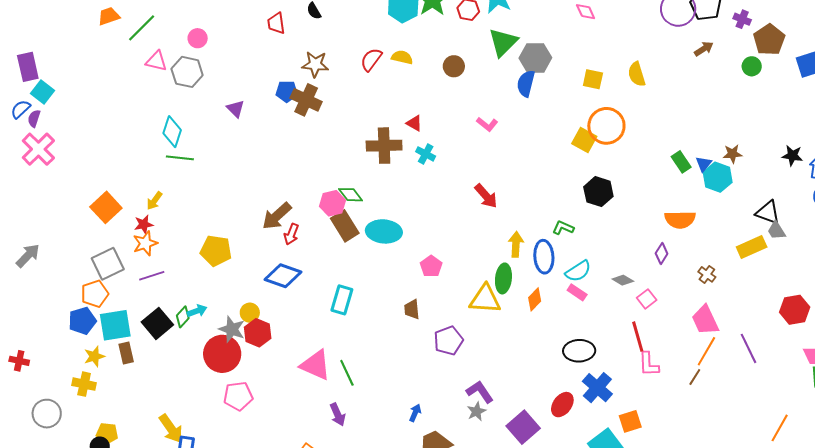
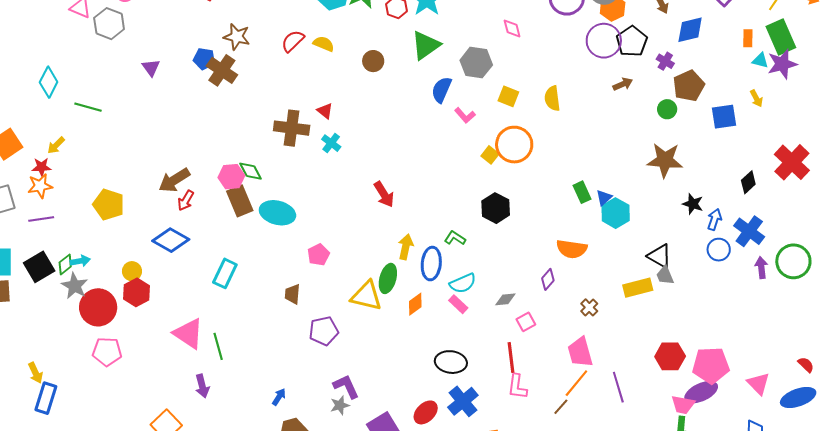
gray hexagon: (535, 58) -> (476, 63), moved
pink L-shape: (487, 124) -> (465, 115), moved
cyan diamond: (172, 132) -> (49, 82), moved
yellow square: (584, 140) -> (490, 155), size x0.7
brown star: (733, 154) -> (665, 160), moved, size x1.8
gray diamond: (623, 280) -> (505, 299), turned -45
gray star: (232, 329) -> (75, 286), moved
yellow arrow: (171, 429) -> (35, 373), size x0.7

